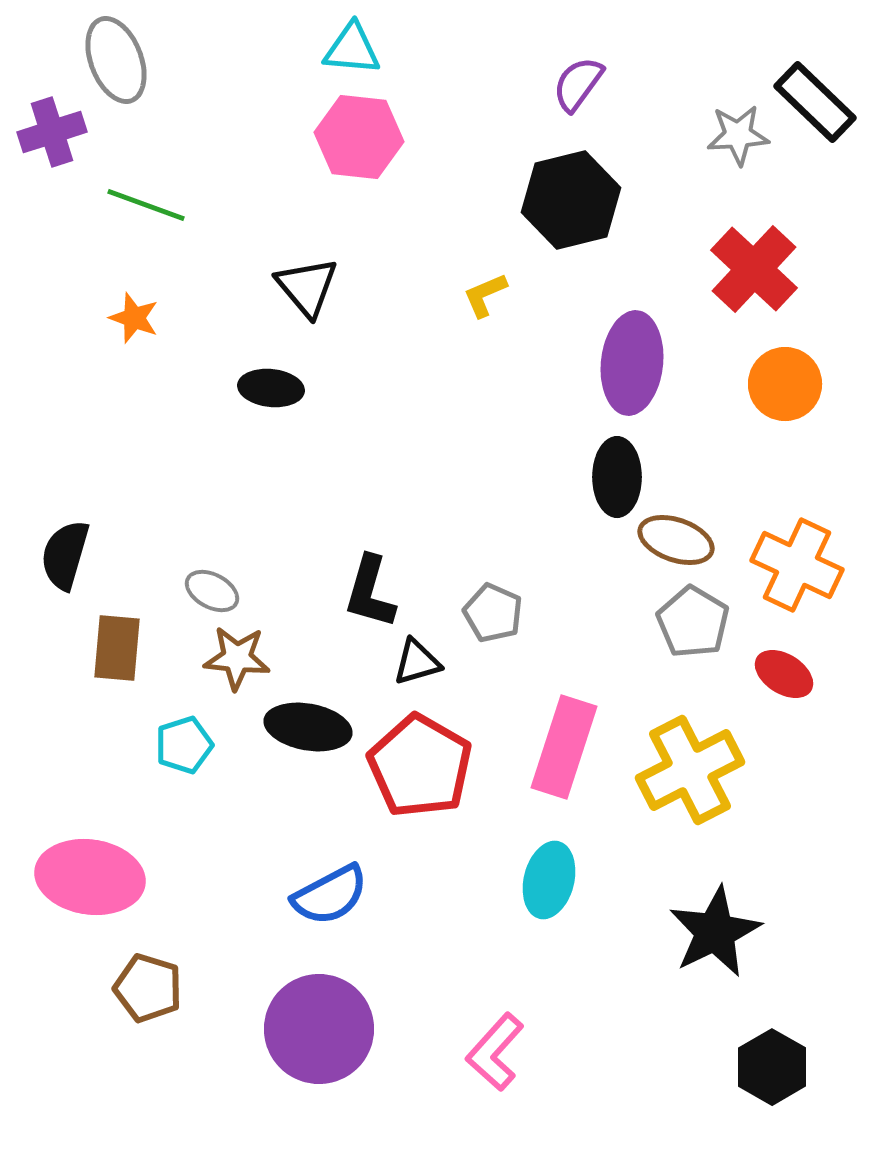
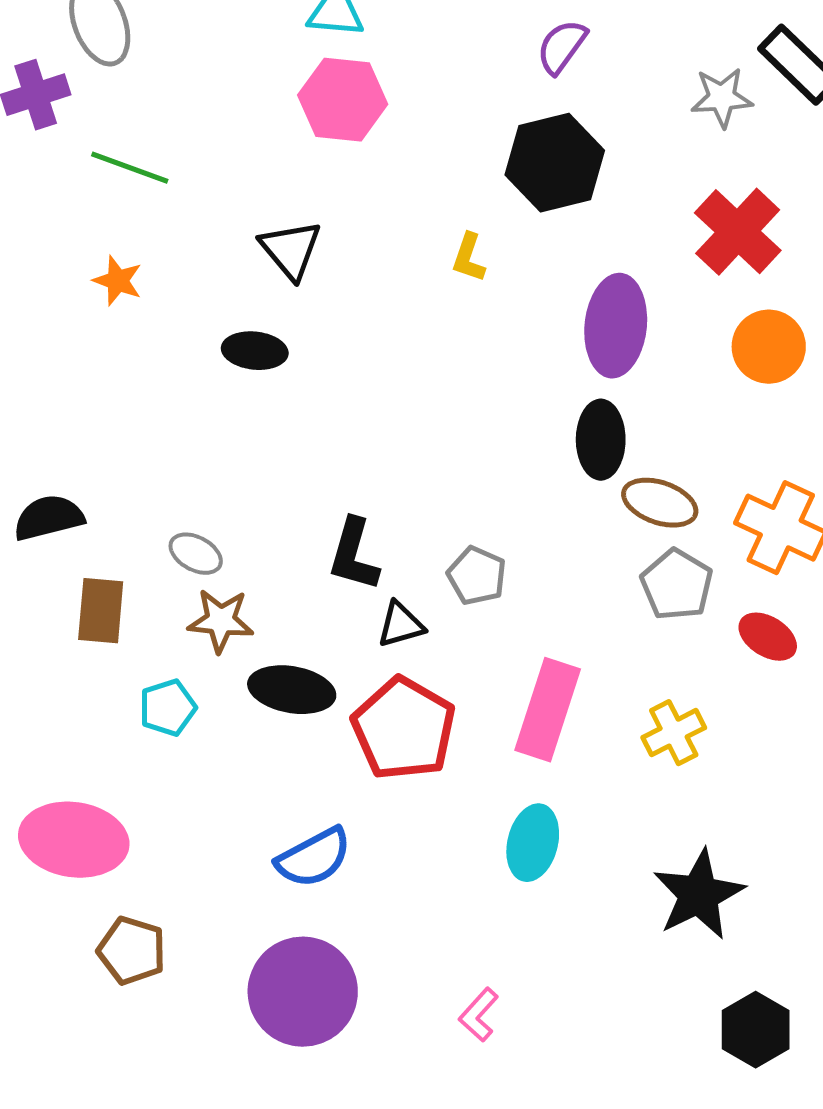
yellow L-shape: (485, 295) -> (469, 258), turned -48
black semicircle: (65, 555) -> (49, 518), turned 60
yellow cross: (690, 770) -> (674, 733), size x0.6
pink L-shape: (495, 1052) -> (479, 1015), size x0.7

